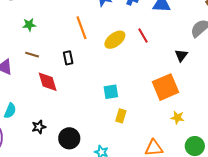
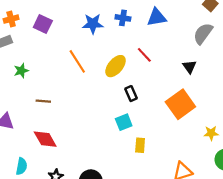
brown line: (32, 55) -> (43, 101), moved
black rectangle: (68, 58) -> (131, 94), moved
red diamond: (48, 82) -> (45, 139), moved
yellow star: (177, 118) -> (211, 133), moved

